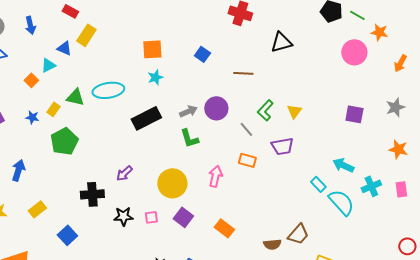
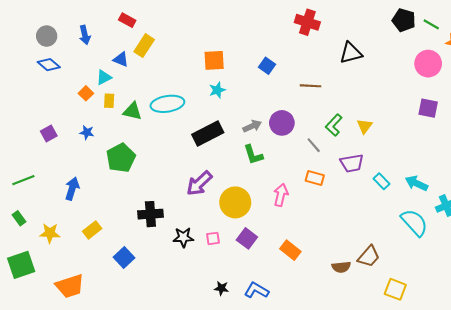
yellow rectangle: (53, 109) -> (109, 101), moved, turned -32
purple square: (354, 114) -> (428, 108), moved
purple arrow: (124, 173) -> (199, 183), moved, size x1.5
cyan rectangle: (318, 184) -> (381, 181), moved

